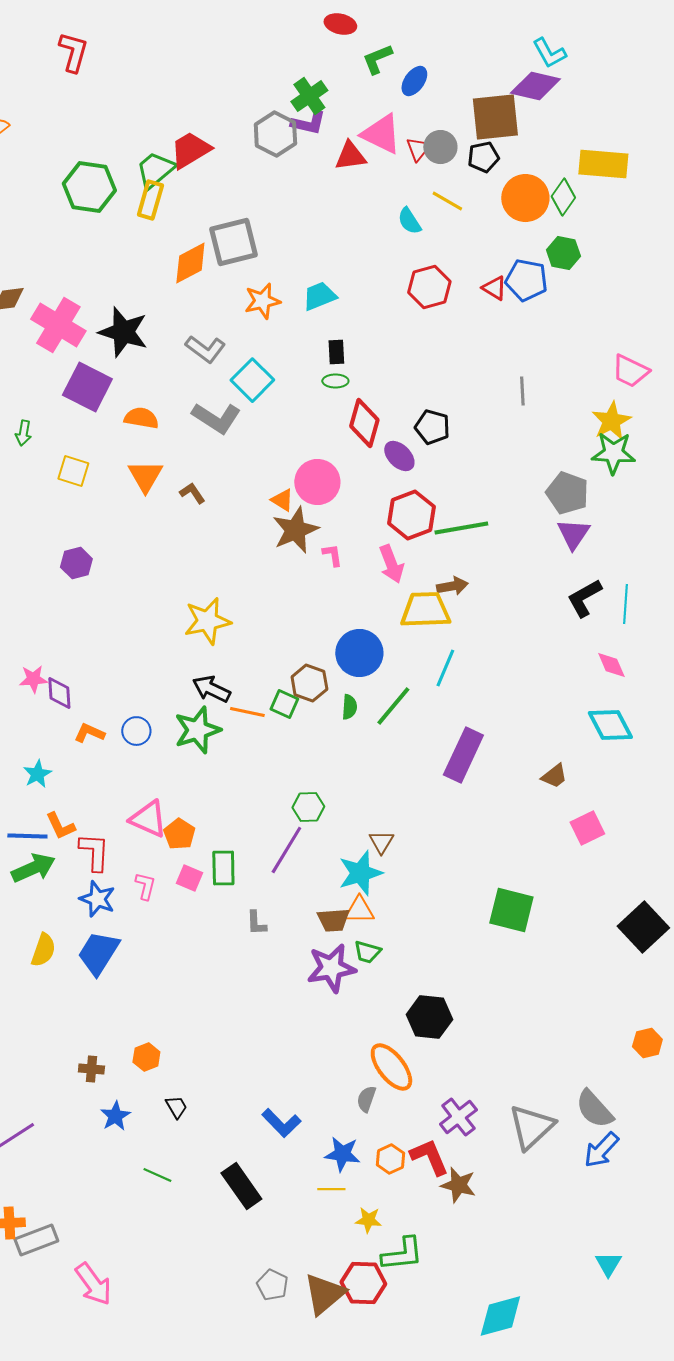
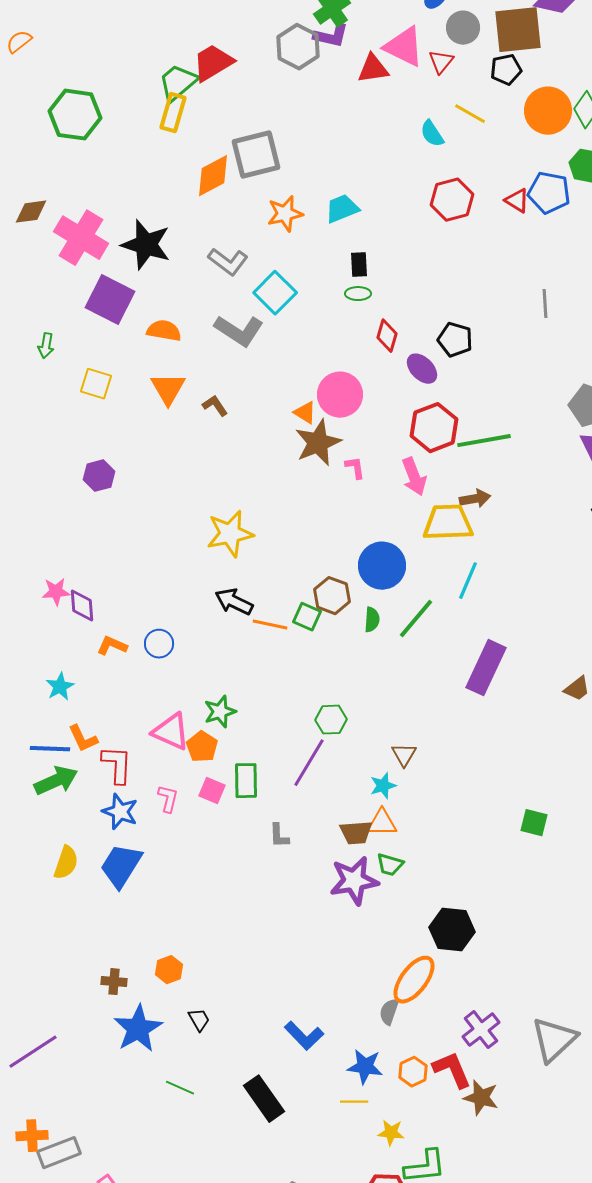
gray circle: (440, 147) -> (463, 28), moved
green hexagon: (89, 187) -> (75, 115), moved
red diamond: (364, 423) -> (387, 336), size x0.7
green star: (197, 730) -> (220, 712), moved, size x0.7
cyan star: (360, 873) -> (383, 786), size x0.6
green square: (511, 910) -> (534, 823), size x0.6
orange ellipse: (391, 1067) -> (414, 980), turned 75
blue star: (115, 1116) -> (138, 1029), size x1.6

